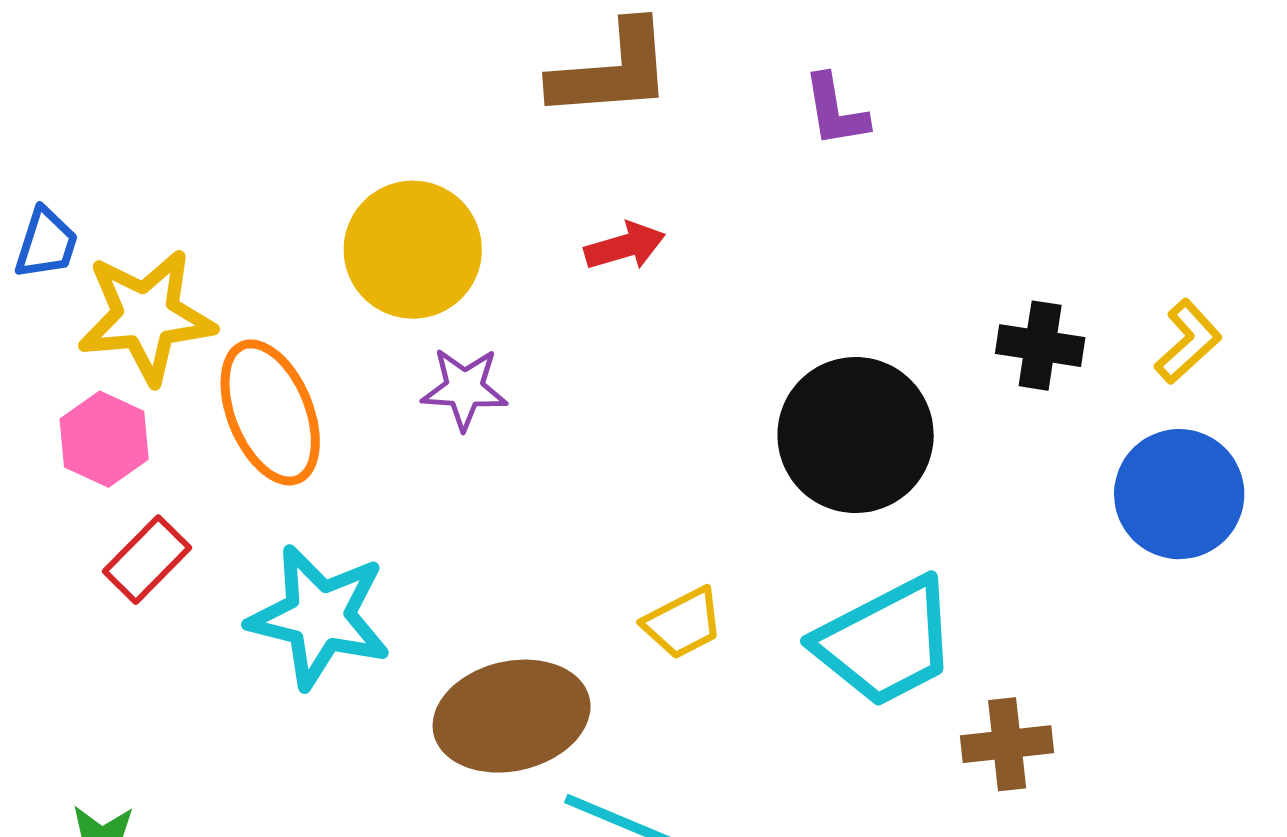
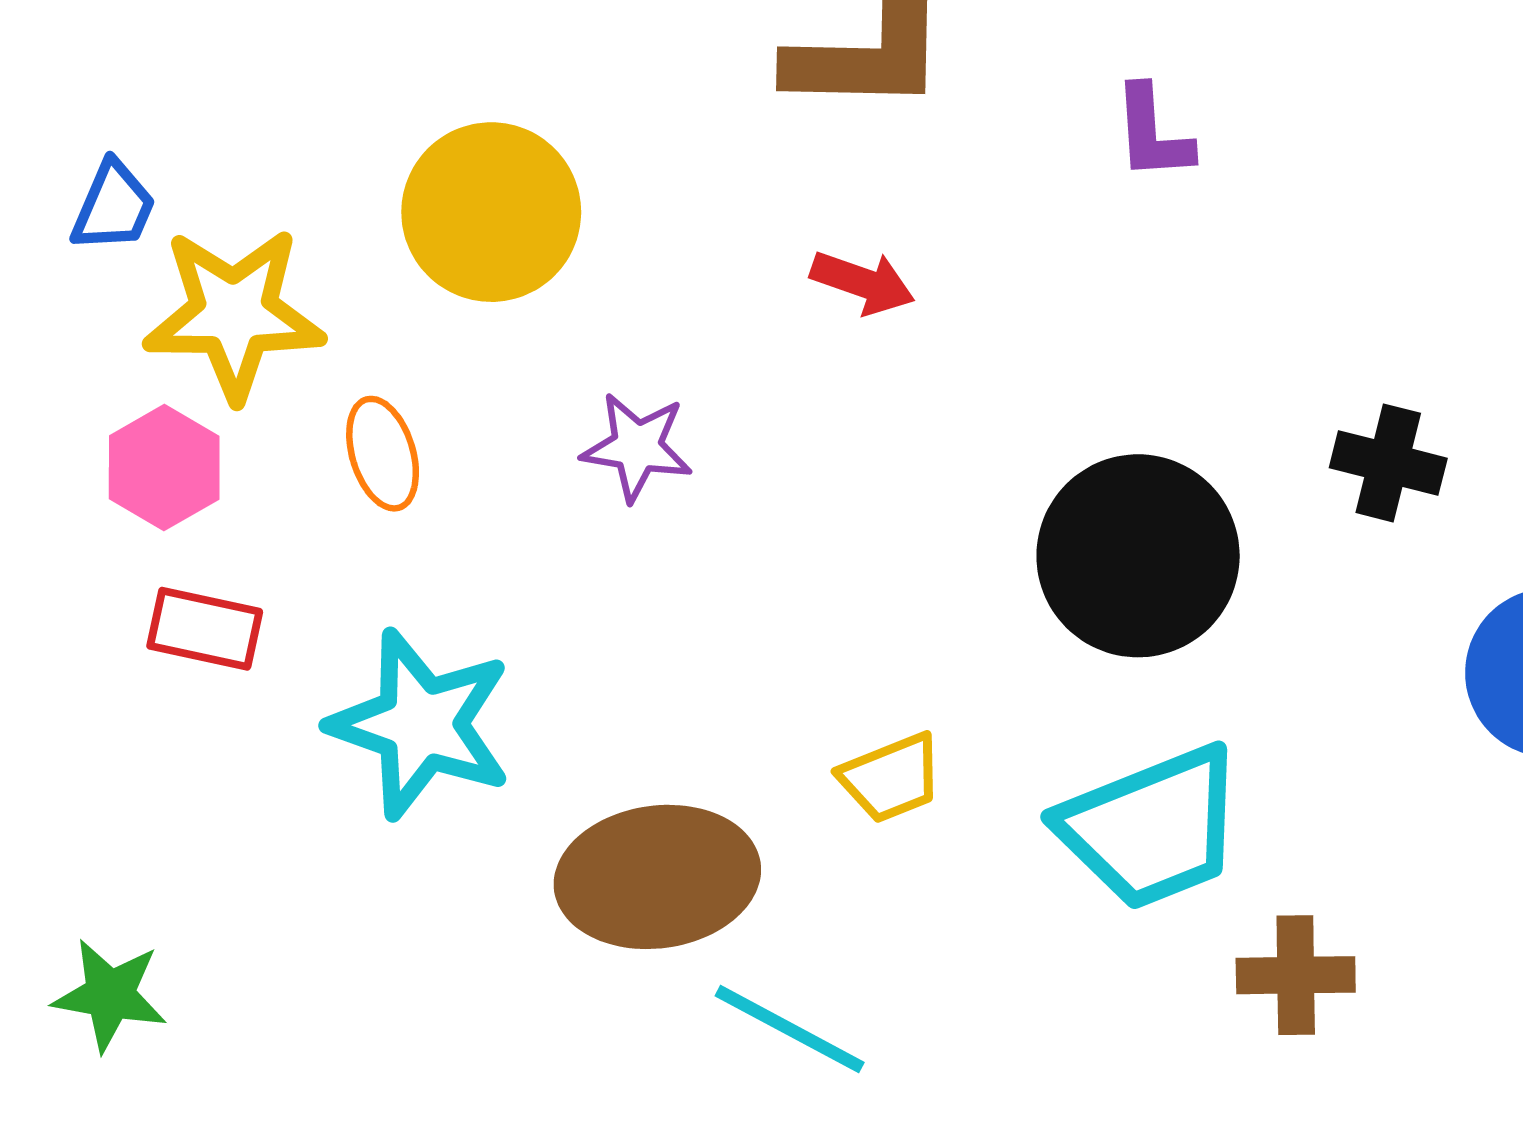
red arrow: (625, 246) -> (863, 282), turned 30
yellow circle: (413, 250) -> (491, 212), moved
orange ellipse: (270, 412) -> (383, 454), size x0.6
red rectangle: (147, 560) -> (205, 629), turned 52

